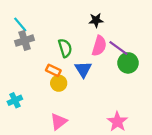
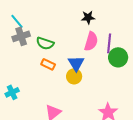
green semicircle: (65, 48) -> (45, 43), moved, turned 126
purple line: (118, 48) -> (109, 43), turned 60
yellow circle: (59, 83) -> (74, 76), moved

